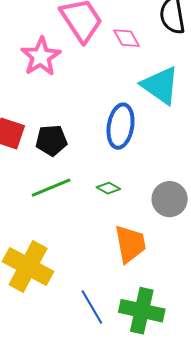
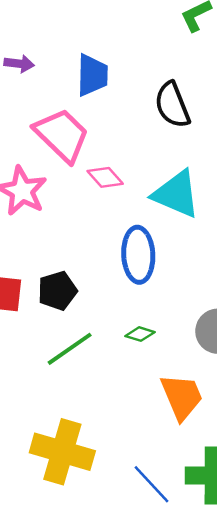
pink diamond: (126, 38) -> (105, 177), moved

